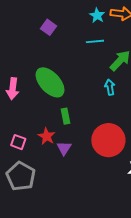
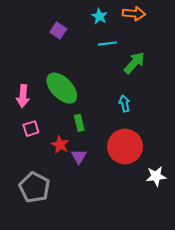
cyan star: (97, 15) -> (99, 16), moved
cyan arrow: (110, 87) -> (124, 104), moved
pink square: (18, 142) -> (31, 129), moved, turned -35

